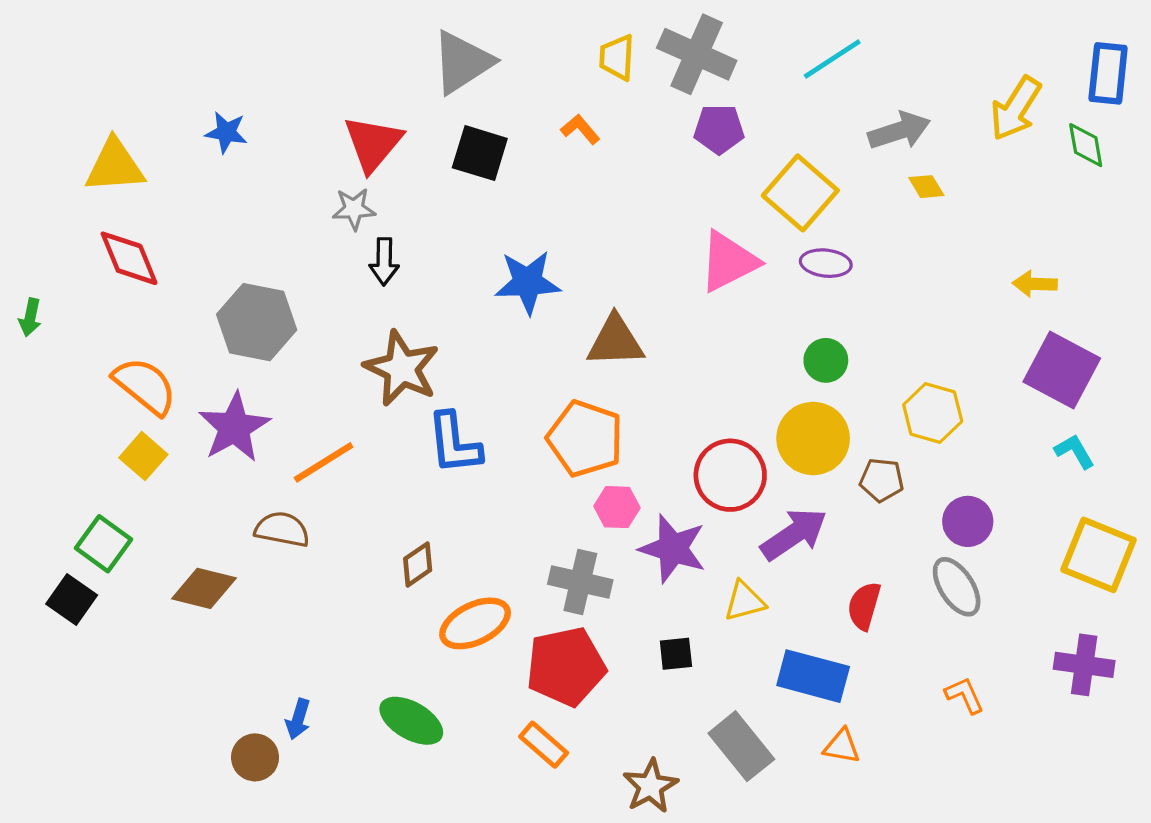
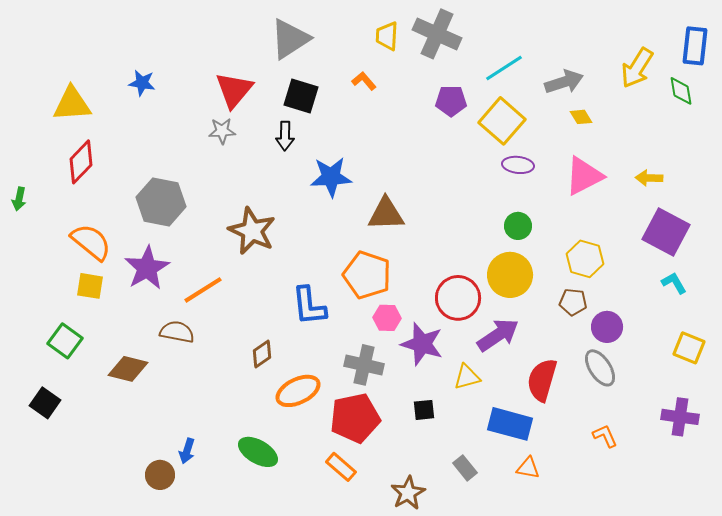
cyan line: (832, 59) -> (504, 68), moved
purple pentagon: (719, 129) -> (451, 101), moved
red diamond: (129, 258) -> (81, 162), turned 66
black arrow: (384, 262) -> (285, 136), moved
pink triangle: (729, 262) -> (584, 176), moved
blue L-shape: (454, 443) -> (309, 306), moved
yellow square: (143, 456) -> (90, 286), turned -32
brown pentagon: (882, 480) -> (573, 302), moved
yellow square: (1098, 555) -> (689, 348), size x0.7
black square: (72, 600) -> (45, 403), moved
red semicircle: (864, 606) -> (542, 380), size x1.4
gray rectangle: (741, 746) -> (465, 468), size x0.6

